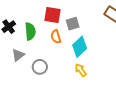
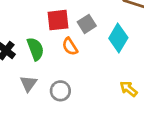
cyan diamond: (80, 47) -> (118, 38), moved
yellow arrow: (81, 70) -> (129, 89), moved

